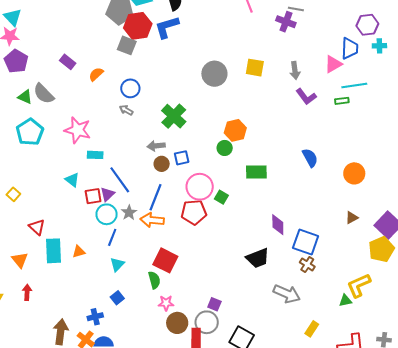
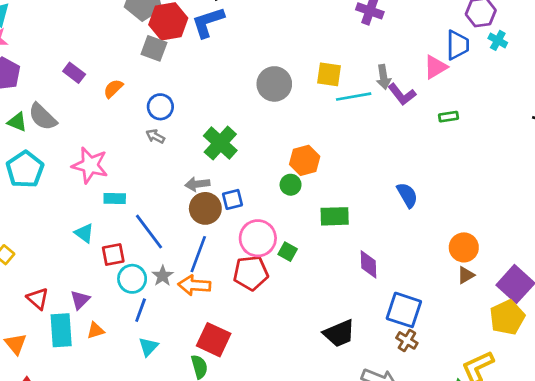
cyan cross: (379, 46) -> (498, 40), turned 32
cyan line: (354, 85) -> (354, 97), moved
purple L-shape: (306, 96) -> (402, 94), moved
brown circle: (162, 164) -> (205, 208), size x1.5
orange circle: (354, 173) -> (464, 247), moved
purple triangle: (107, 194) -> (80, 300), moved
purple diamond: (278, 225) -> (368, 264), moved

